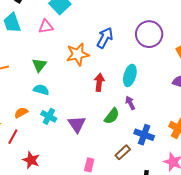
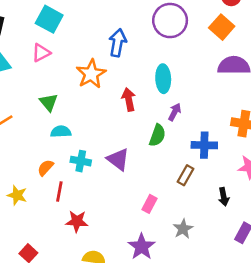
purple arrow: (130, 103) -> (175, 112), turned 72
red line: (13, 137) -> (59, 191), moved
pink rectangle: (89, 165) -> (149, 204), turned 32

